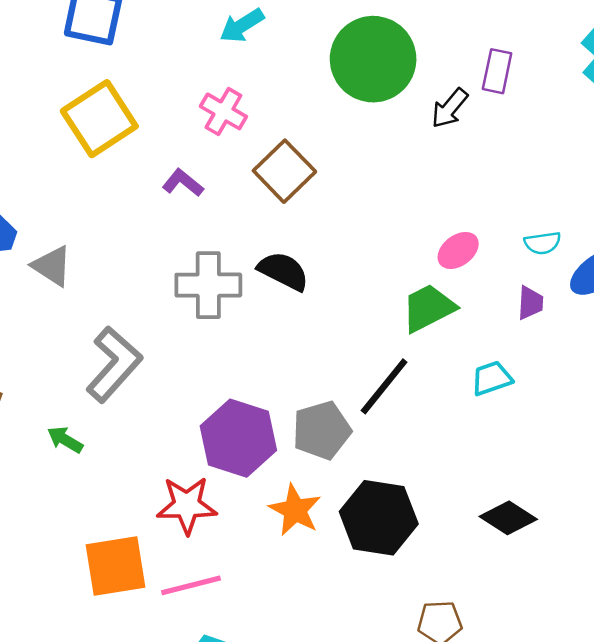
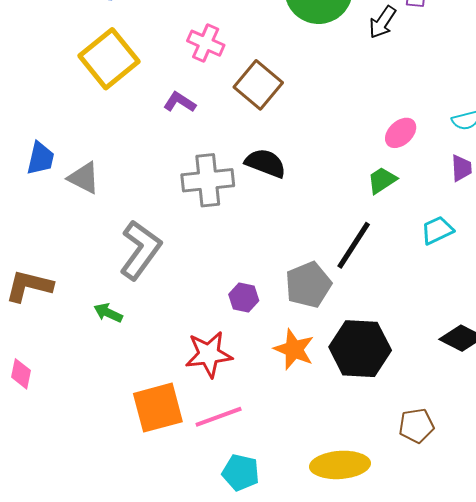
green trapezoid: (428, 308) -> (382, 180), size x0.7
purple hexagon: (238, 438) -> (244, 298), size x0.5

